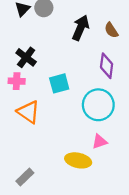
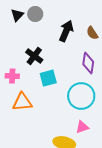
black cross: (26, 57) -> (34, 56), moved
orange triangle: (28, 112) -> (22, 102), turned -40

